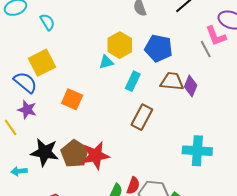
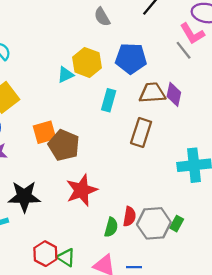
cyan triangle: (106, 62) -> (65, 75), moved
orange square: (72, 99) -> (45, 132), turned -30
brown rectangle: (142, 117) -> (141, 133), moved
brown pentagon: (75, 154) -> (64, 145), moved

